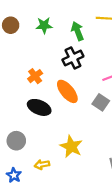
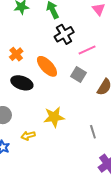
black cross: (73, 58) -> (64, 34), moved
yellow star: (71, 146) -> (54, 117), turned -30

